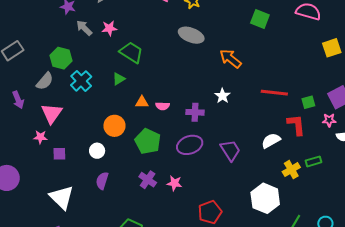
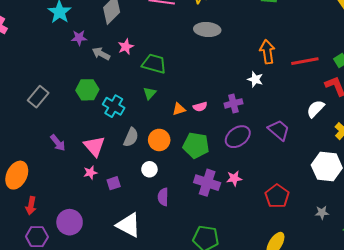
orange arrow: (230, 59) -> (267, 52), moved, turned 60
gray semicircle: (45, 81) -> (131, 137), moved
purple cross: (148, 180) -> (207, 183), size x1.4

